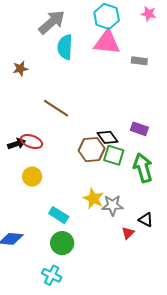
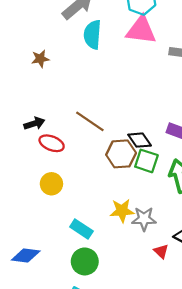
brown line: (56, 108) -> (90, 121), moved
black arrow: (17, 144) -> (34, 124), moved
yellow star: (93, 199) -> (122, 211), turned -30
red triangle: (128, 233) -> (161, 251), turned -32

